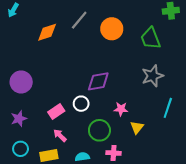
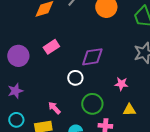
pink star: (121, 109) -> (121, 84), moved
pink rectangle: (56, 111) -> (51, 47), moved
yellow triangle: (137, 127) -> (129, 110), moved, turned 48

